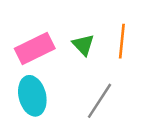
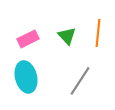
pink rectangle: (35, 49) -> (28, 39), size x0.7

